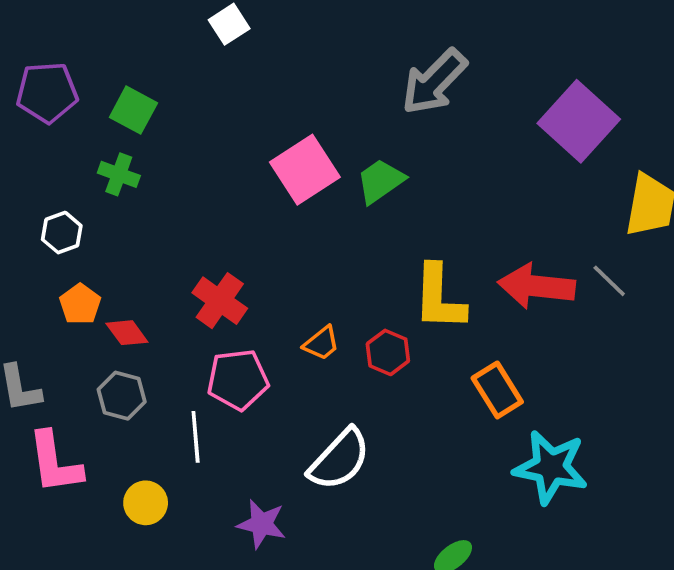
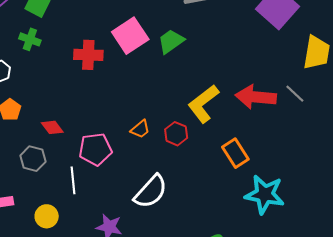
yellow L-shape: (439, 298) -> (203, 104), turned 51
red cross: (220, 301) -> (88, 55), moved, turned -32
red diamond: (127, 333) -> (52, 127), moved

